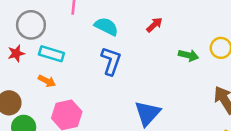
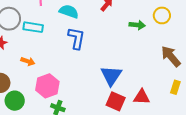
cyan rectangle: (51, 54) -> (33, 27), moved

